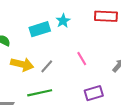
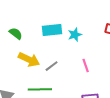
cyan star: (63, 21) -> (75, 35), moved

